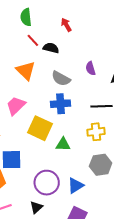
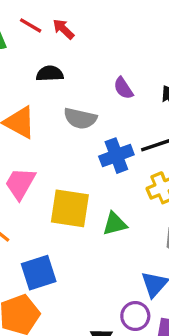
red line: (33, 40) -> (31, 25), moved
blue cross: (60, 104) -> (116, 156), moved
purple circle: (47, 183) -> (135, 316), moved, size x0.7

